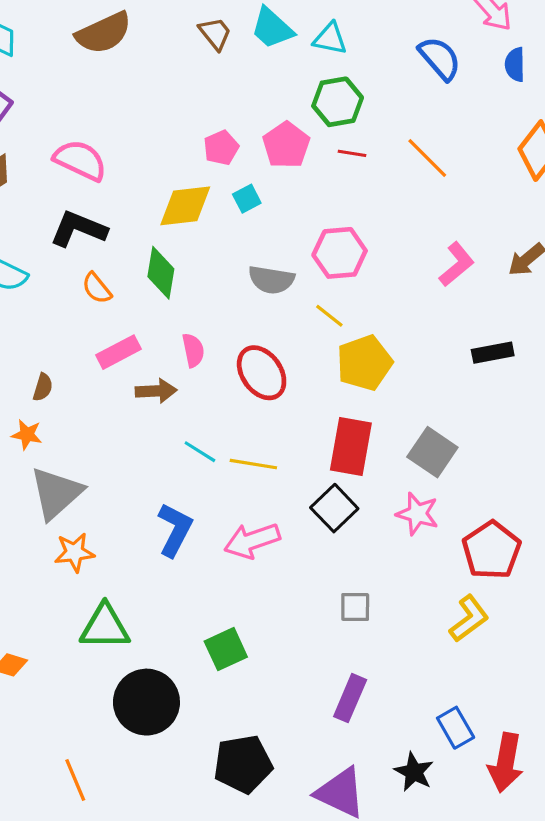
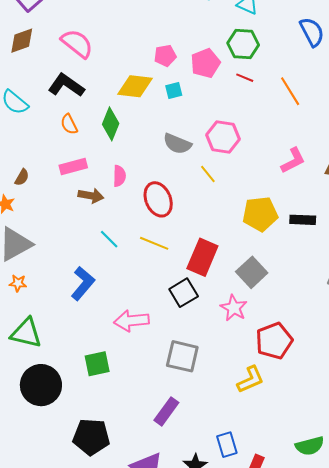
yellow pentagon: (364, 363) -> (260, 214), moved
yellow line: (253, 464) -> (154, 243), moved
pink arrow: (252, 541) -> (131, 321), moved
orange star: (74, 552) -> (18, 283), size x0.7
gray square: (355, 607) -> (182, 356), size x1.6

